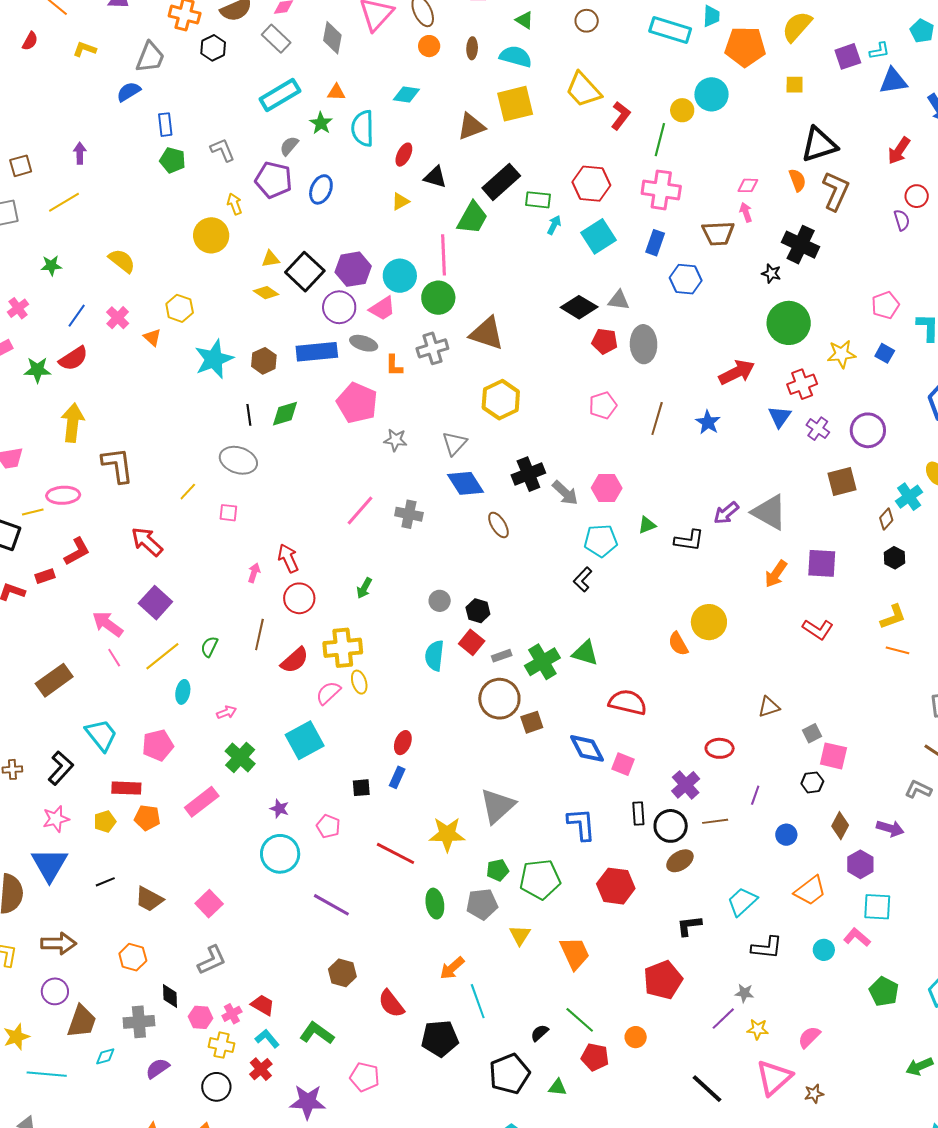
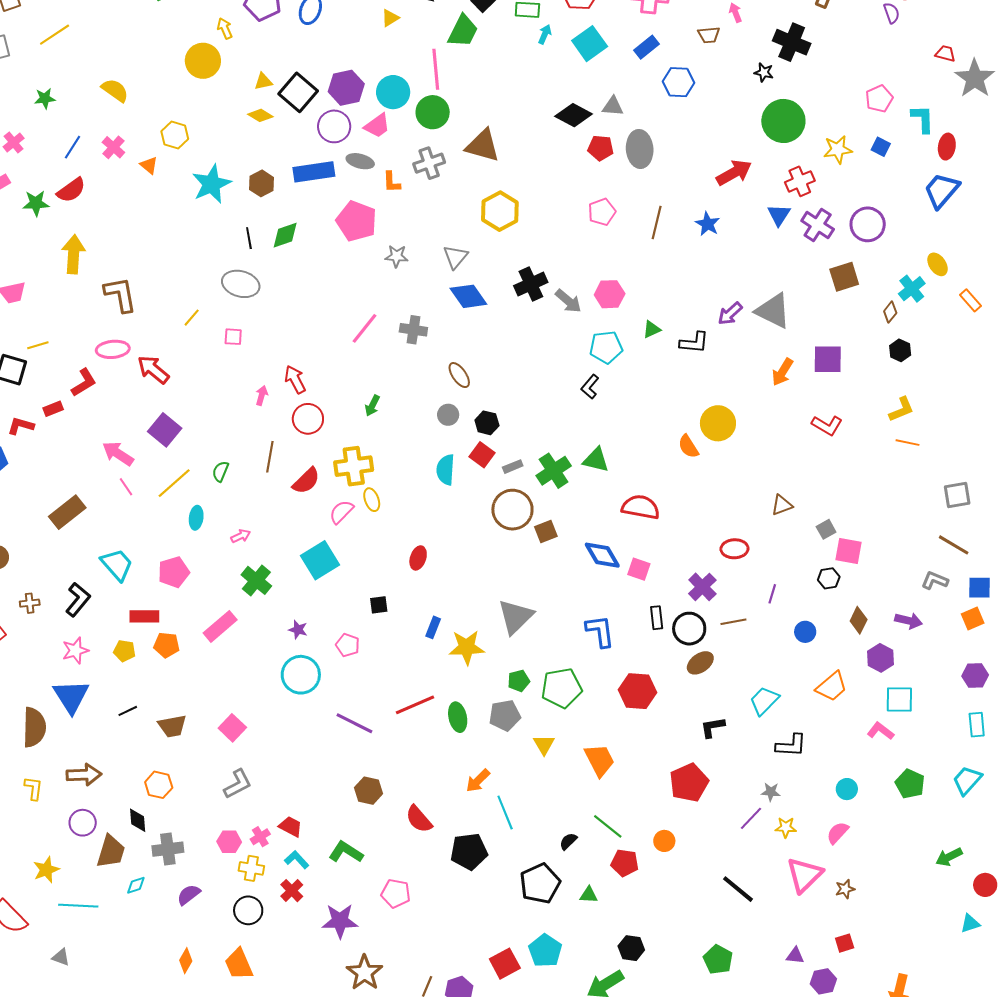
brown trapezoid: (718, 233) -> (709, 35), size x0.7
blue rectangle: (655, 243) -> (646, 47), turned 35
purple cross: (818, 429) -> (818, 225), size x1.4
pink ellipse: (63, 495) -> (113, 349), moved
brown ellipse: (498, 525) -> (459, 375), moved
blue rectangle: (397, 777) -> (433, 627), moved
yellow pentagon: (105, 822) -> (124, 651), turned 30
red line: (395, 853) -> (415, 705), moved, turned -48
brown trapezoid: (149, 899) -> (172, 726), turned -36
cyan circle: (824, 950) -> (847, 789), moved
black diamond: (170, 996) -> (138, 820), moved

